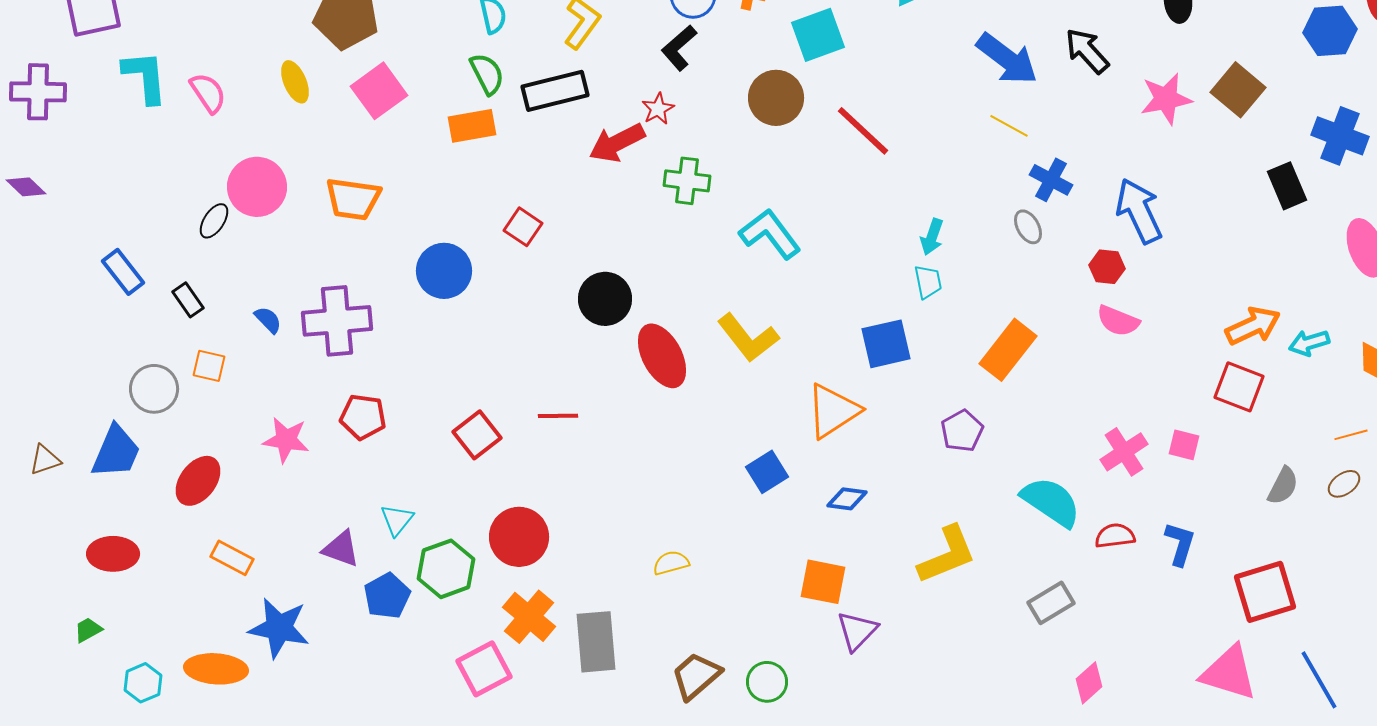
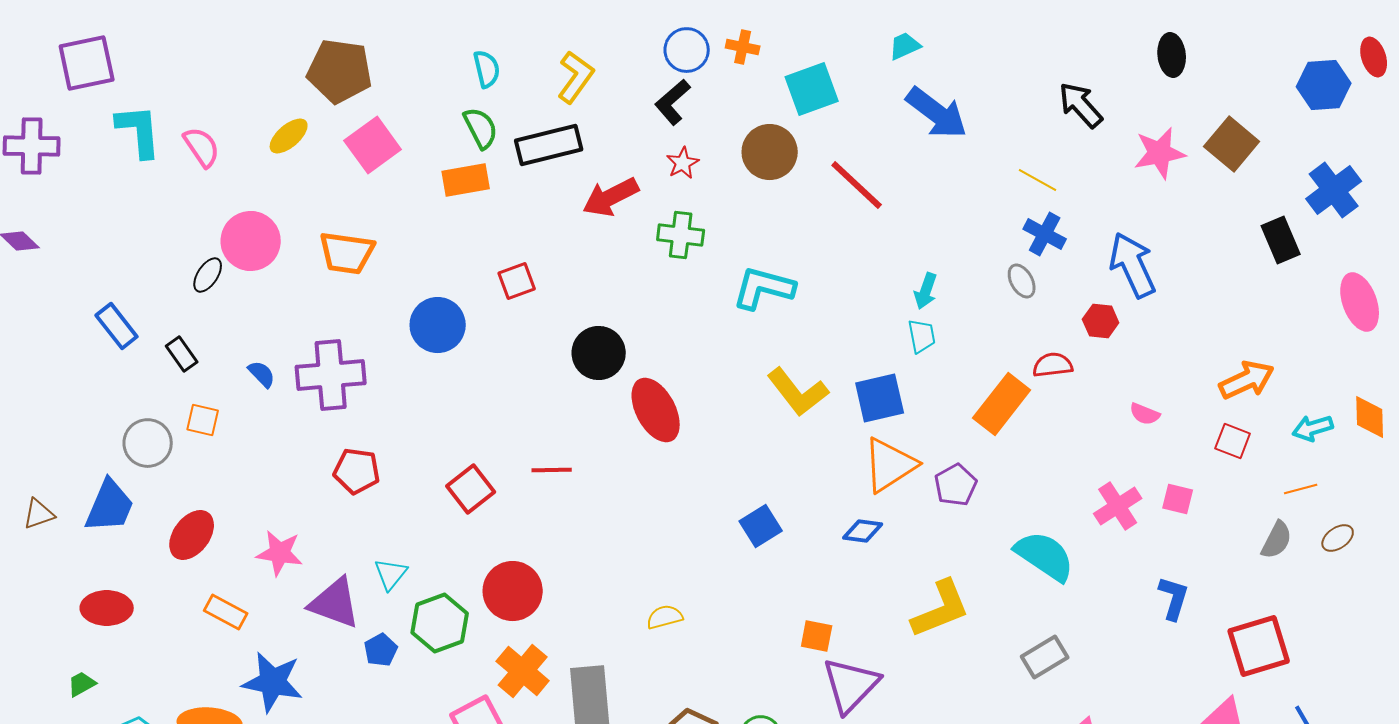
blue arrow: (1007, 59) -> (937, 113), moved
yellow ellipse: (295, 82) -> (289, 136), turned 72
red star: (658, 109) -> (683, 163), moved
yellow line: (1009, 126) -> (1038, 180), moved
blue cross: (1340, 136) -> (1334, 190), turned 32
red square: (523, 227) -> (517, 281), turned 36
cyan L-shape: (770, 234) -> (764, 288), turned -38
pink semicircle: (1118, 321) -> (1145, 414), moved, size x0.7
yellow L-shape: (748, 338) -> (798, 392), moved
cyan arrow: (1309, 343) -> (1313, 428), moved
red square: (1239, 387) -> (1233, 441), size x0.7
orange triangle: (833, 411) -> (890, 465), moved
orange line: (1351, 435) -> (1301, 489), moved
pink star: (286, 440) -> (280, 553), moved
blue diamond: (847, 499) -> (863, 531), moved
red semicircle: (1115, 536) -> (1053, 365), moved
purple triangle: (341, 549) -> (335, 603), size x1.4
orange square: (823, 582) -> (817, 636), size x0.7
blue pentagon: (387, 596) -> (381, 650), size x0.7
purple triangle: (857, 631) -> (851, 685), size x1.4

